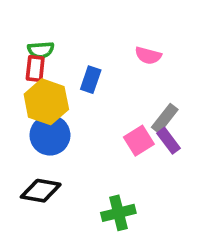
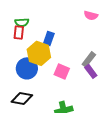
pink semicircle: (148, 56) -> (91, 15), moved
yellow hexagon: (46, 102) -> (39, 53), moved
pink square: (139, 141) -> (62, 71), moved, turned -35

